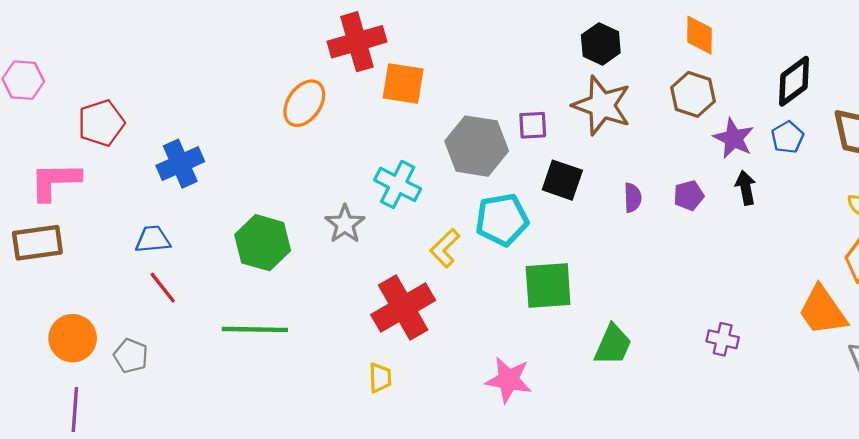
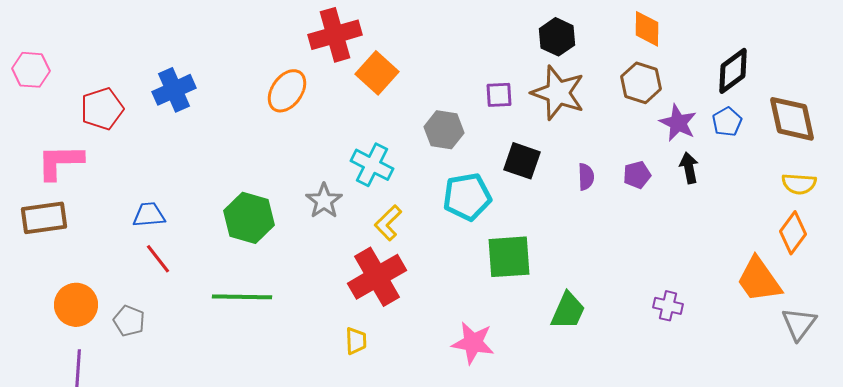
orange square: (403, 83) -> (377, 73), turned 33
purple square: (533, 125) -> (499, 95), moved
gray hexagon: (477, 146) -> (444, 130), size x0.7
blue cross: (180, 164) -> (174, 90), moved
yellow L-shape: (445, 248) -> (388, 223), moved

